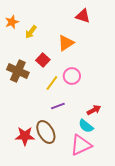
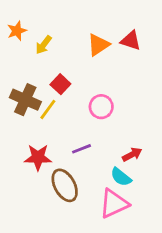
red triangle: (83, 16) -> (131, 41), moved
orange triangle: (66, 43) -> (98, 45), moved
yellow line: (52, 83) -> (48, 109), moved
red star: (25, 136) -> (38, 157), moved

